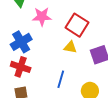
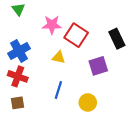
pink star: (42, 17) -> (52, 25), moved
yellow triangle: (70, 47) -> (59, 57), moved

